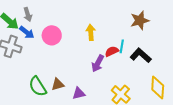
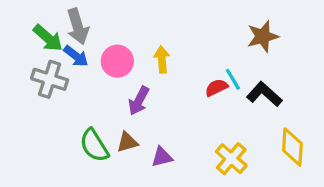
gray arrow: (28, 14) -> (78, 26), size x1.5
yellow arrow: (91, 32) -> (162, 59), moved
cyan line: (122, 46) -> (233, 79), turned -40
purple arrow: (98, 63) -> (139, 101), moved

